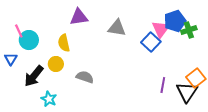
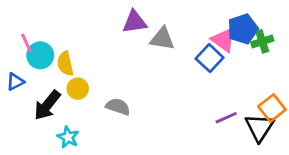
purple triangle: (79, 17) -> (135, 22), moved
pink triangle: (161, 29) -> (223, 40), turned -30
yellow semicircle: (64, 43) -> (65, 64), moved
blue triangle: (11, 59) -> (15, 82), turned 32
purple line: (163, 85) -> (226, 118), turned 56

